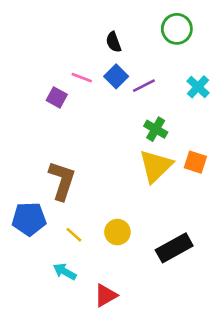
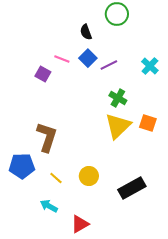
green circle: (177, 29) -> (117, 14), moved

